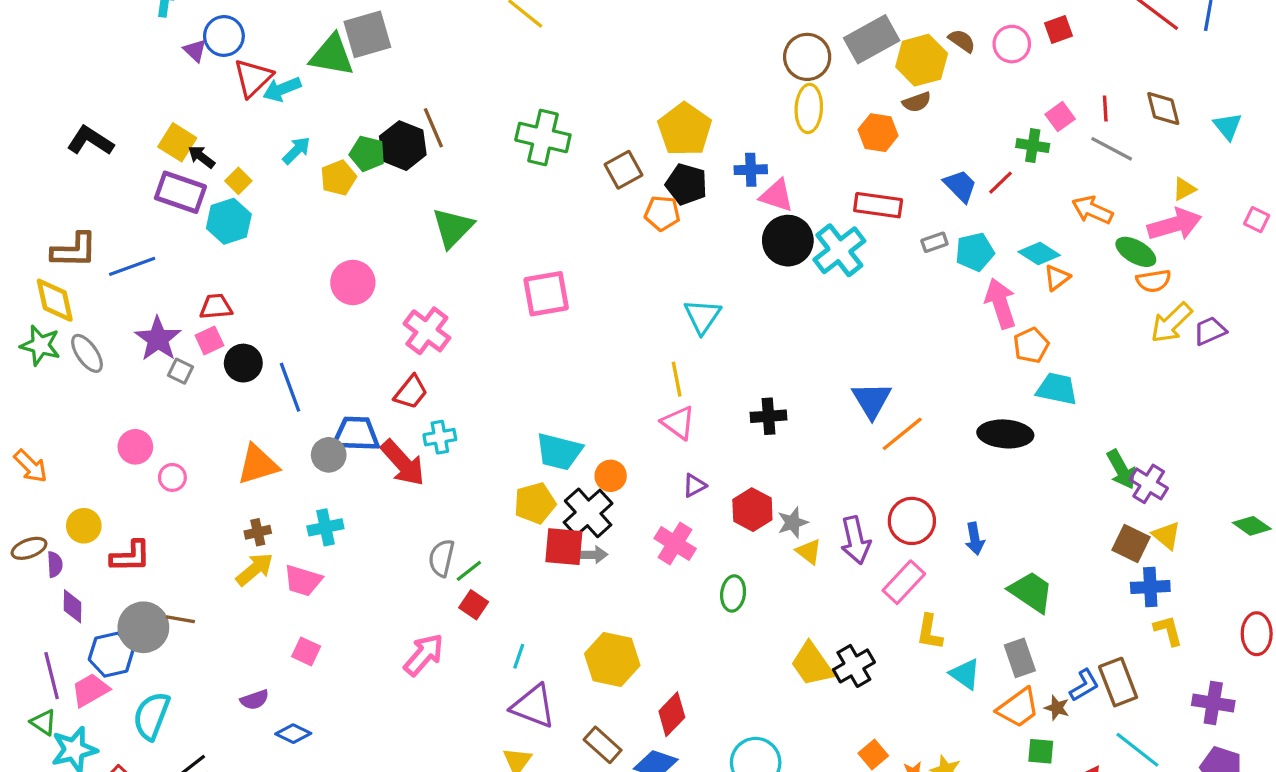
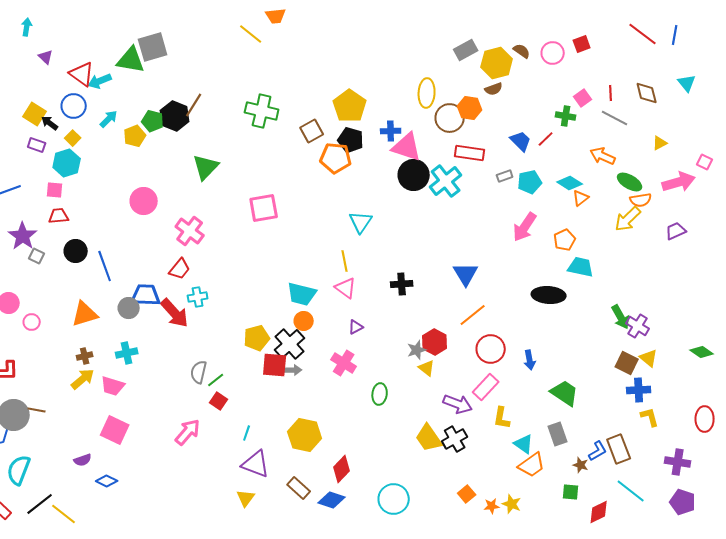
blue circle: (224, 36) -> (74, 106), moved
gray rectangle: (872, 39) -> (466, 50), size x0.7
brown circle: (807, 57) -> (450, 118), moved
red triangle: (253, 78) -> (82, 74), turned -40
cyan triangle: (1228, 126) -> (687, 83), moved
brown line: (433, 128) -> (194, 105), turned 55
purple rectangle: (180, 192) -> (37, 145), size x0.6
pink triangle: (777, 195) -> (407, 147), size x1.4
orange pentagon: (662, 213) -> (336, 158), size x1.4
pink arrow: (1174, 224) -> (679, 182), moved
pink arrow: (1000, 303) -> (525, 227), moved, turned -128
yellow arrow: (1171, 323) -> (628, 219), moved
pink square: (209, 340) -> (55, 190), moved, turned 30
orange line: (902, 434) -> (473, 315), moved
cyan trapezoid: (559, 452) -> (302, 294), moved
red hexagon: (752, 510) -> (435, 342), moved
purple arrow: (855, 540) -> (458, 404), moved, turned -56
pink square: (306, 651) -> (115, 430), size x1.6
orange trapezoid: (1018, 708) -> (532, 465), moved

